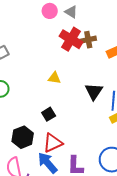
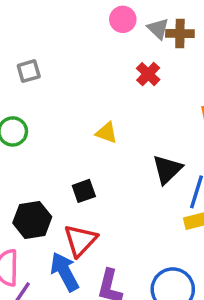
red cross: (71, 39) -> (148, 74), size x0.6
brown cross: (88, 40) -> (180, 33), moved
red triangle: (53, 143) -> (80, 240), turned -35

